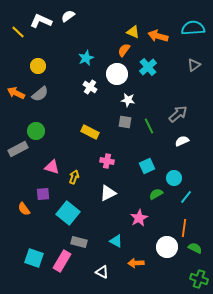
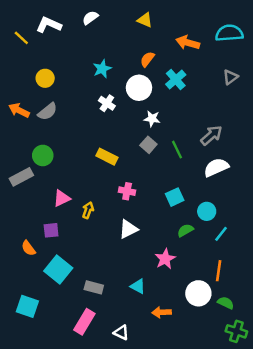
white semicircle: (68, 16) -> (90, 18), moved
yellow triangle: (133, 32) -> (145, 20), moved
gray square: (125, 122) -> (148, 145), turned 32
white semicircle: (182, 141) -> (216, 167), size x1.5
pink triangle: (52, 167) -> (62, 198), turned -42
cyan square: (68, 213) -> (58, 270), moved
green semicircle: (195, 248) -> (226, 303), moved
cyan square: (34, 258) -> (27, 306), moved
pink rectangle: (62, 261) -> (84, 322), moved
white triangle: (102, 272) -> (121, 333), moved

